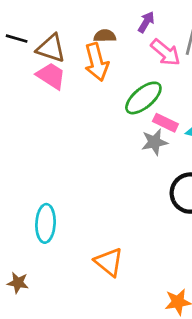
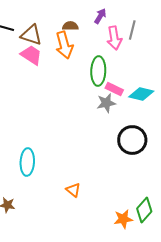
pink arrow: (165, 52) -> (114, 38), turned 40
green ellipse: (143, 98) -> (98, 71), turned -48
orange triangle: (109, 262) -> (73, 190), size x0.7

